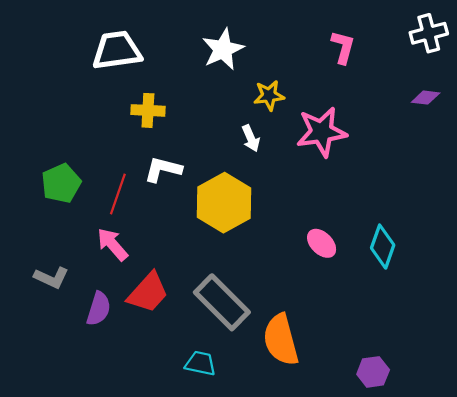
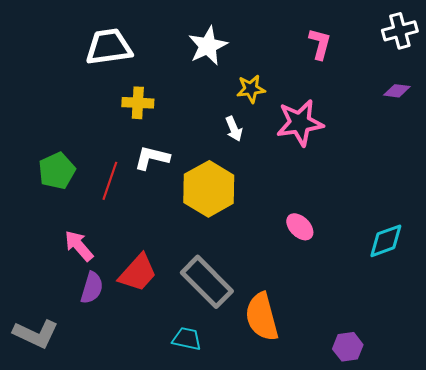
pink arrow: (113, 244) -> (79, 246), moved
cyan diamond: (383, 247) -> (386, 241), moved, turned 51
gray L-shape: (51, 278) -> (36, 334), moved, size x1.4

